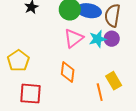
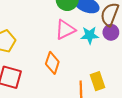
purple circle: (112, 39) -> (111, 32), moved

